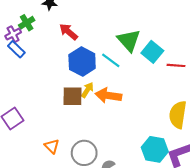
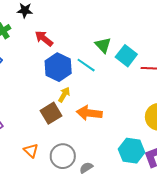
green triangle: (129, 40) -> (103, 45), size x0.7
orange arrow: (108, 95) -> (89, 113), moved
brown square: (72, 96) -> (51, 113), moved, turned -30

